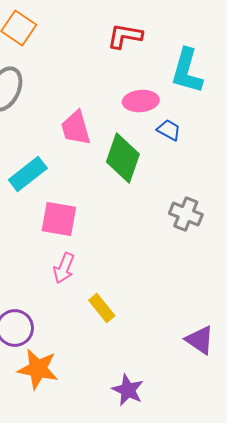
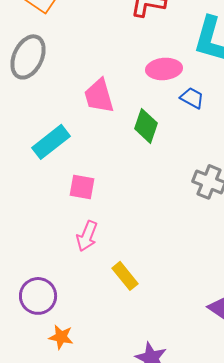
green diamond: (123, 158) -> (146, 126), size x0.7
pink square: (59, 219) -> (82, 187), size x0.7
orange star: (38, 369) -> (61, 337), size x0.6

